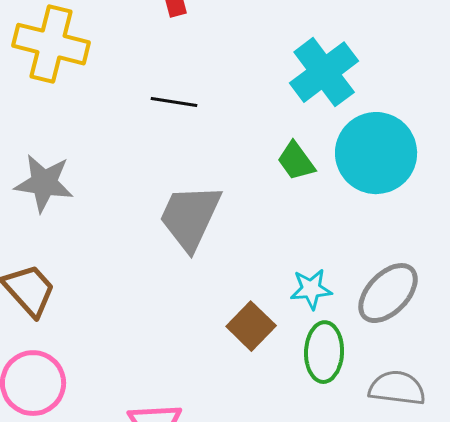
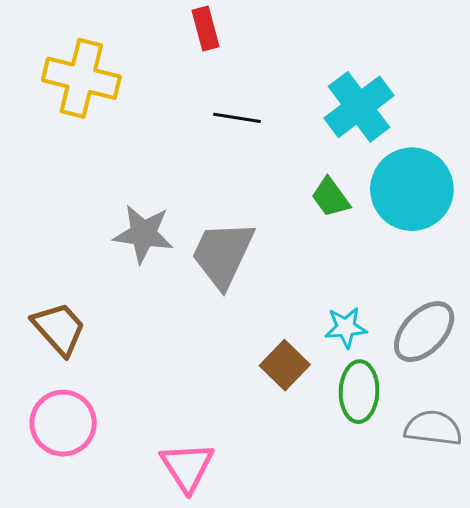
black line: (174, 102) -> (237, 118), moved
gray star: (44, 183) -> (143, 234), moved

